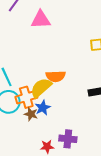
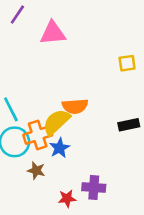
brown star: (31, 114) -> (36, 171), moved

